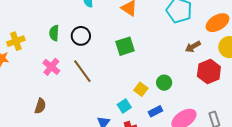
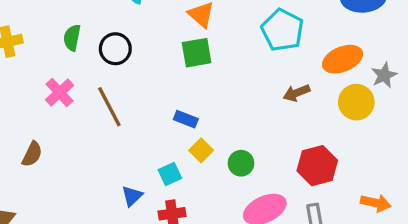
green square: (125, 46) -> (197, 53), moved
red hexagon: (209, 72) -> (317, 166), moved
green circle: (164, 83) -> (241, 163), moved
blue rectangle: (155, 111) -> (186, 119), moved, turned 40

